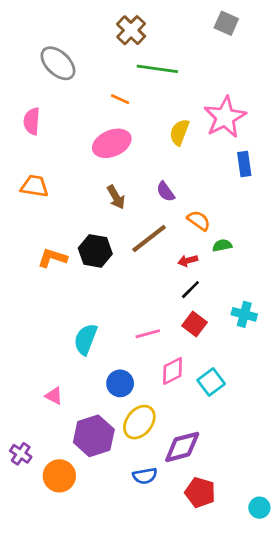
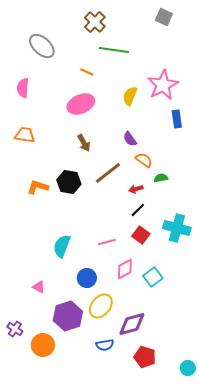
purple semicircle: (166, 192) -> (130, 139), moved
cyan cross: (244, 314) -> (177, 228), size x1.5

